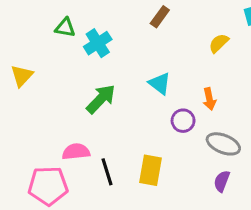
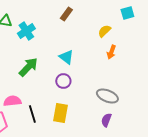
orange arrow: (209, 99) -> (111, 52), moved, turned 32
purple circle: (183, 121) -> (63, 81), moved

